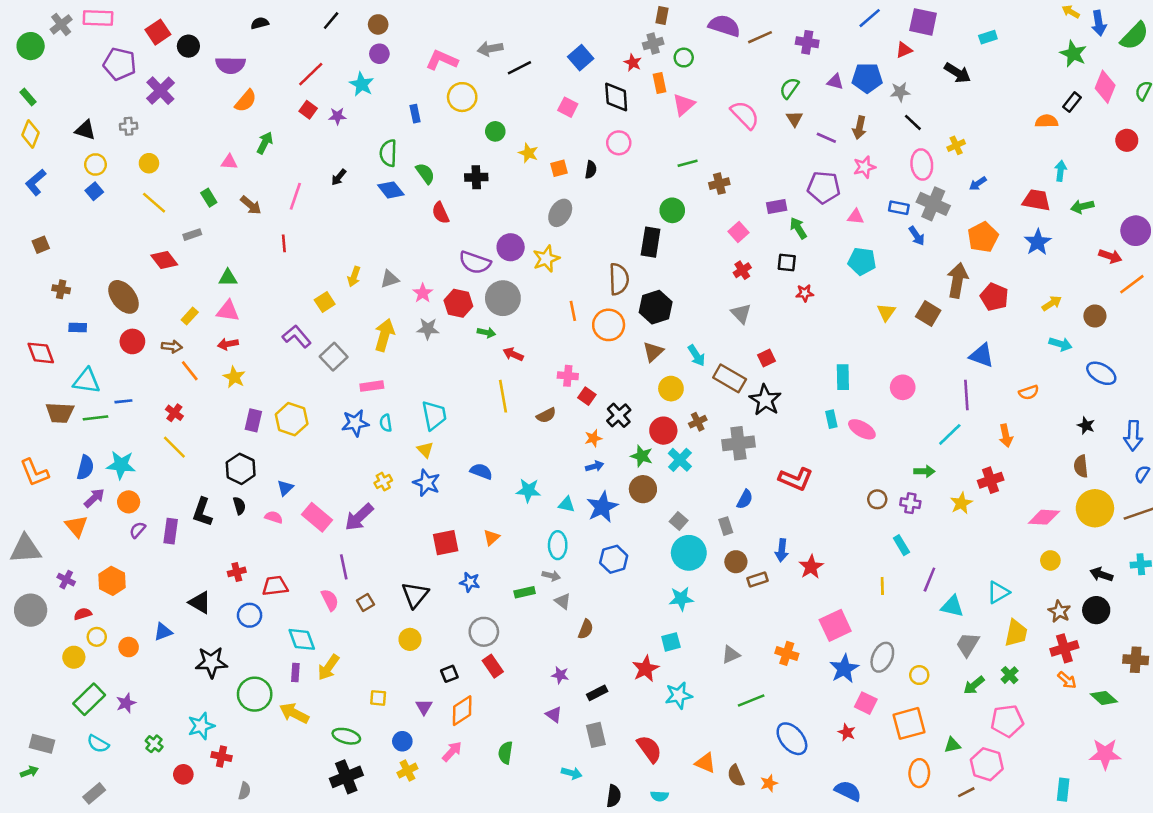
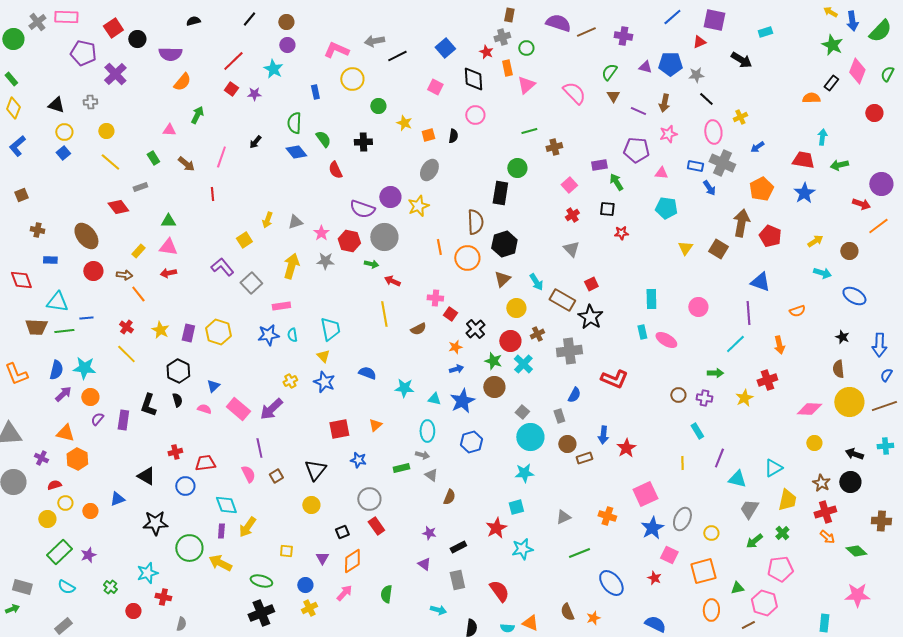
yellow star: (234, 377) -> (160, 330), moved
orange triangle: (76, 526) -> (65, 433), moved, turned -36
orange triangle: (705, 763) -> (530, 623), moved

